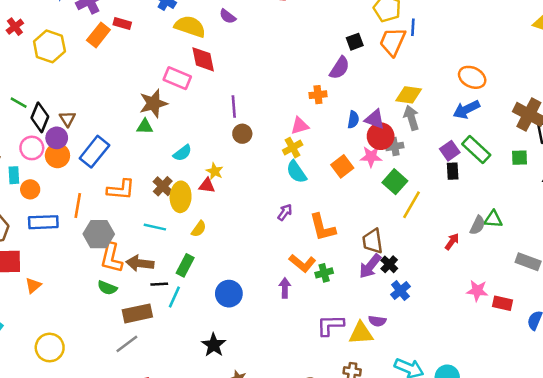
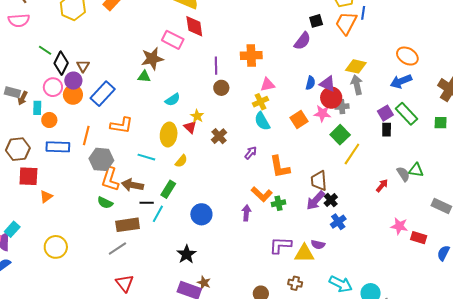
orange cross: (318, 95) -> (251, 55), moved, size x1.5
brown cross: (163, 186) -> (219, 136), moved
red triangle: (207, 186) -> (190, 127), turned 32
gray semicircle: (478, 225) -> (403, 174), turned -63

